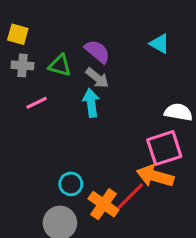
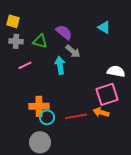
gray arrow: (97, 78) -> (73, 51), moved
orange arrow: (155, 176) -> (101, 112), size x0.7
red line: (130, 196) -> (76, 116), moved, turned 35
orange cross: (104, 204) -> (39, 106), moved, turned -36

